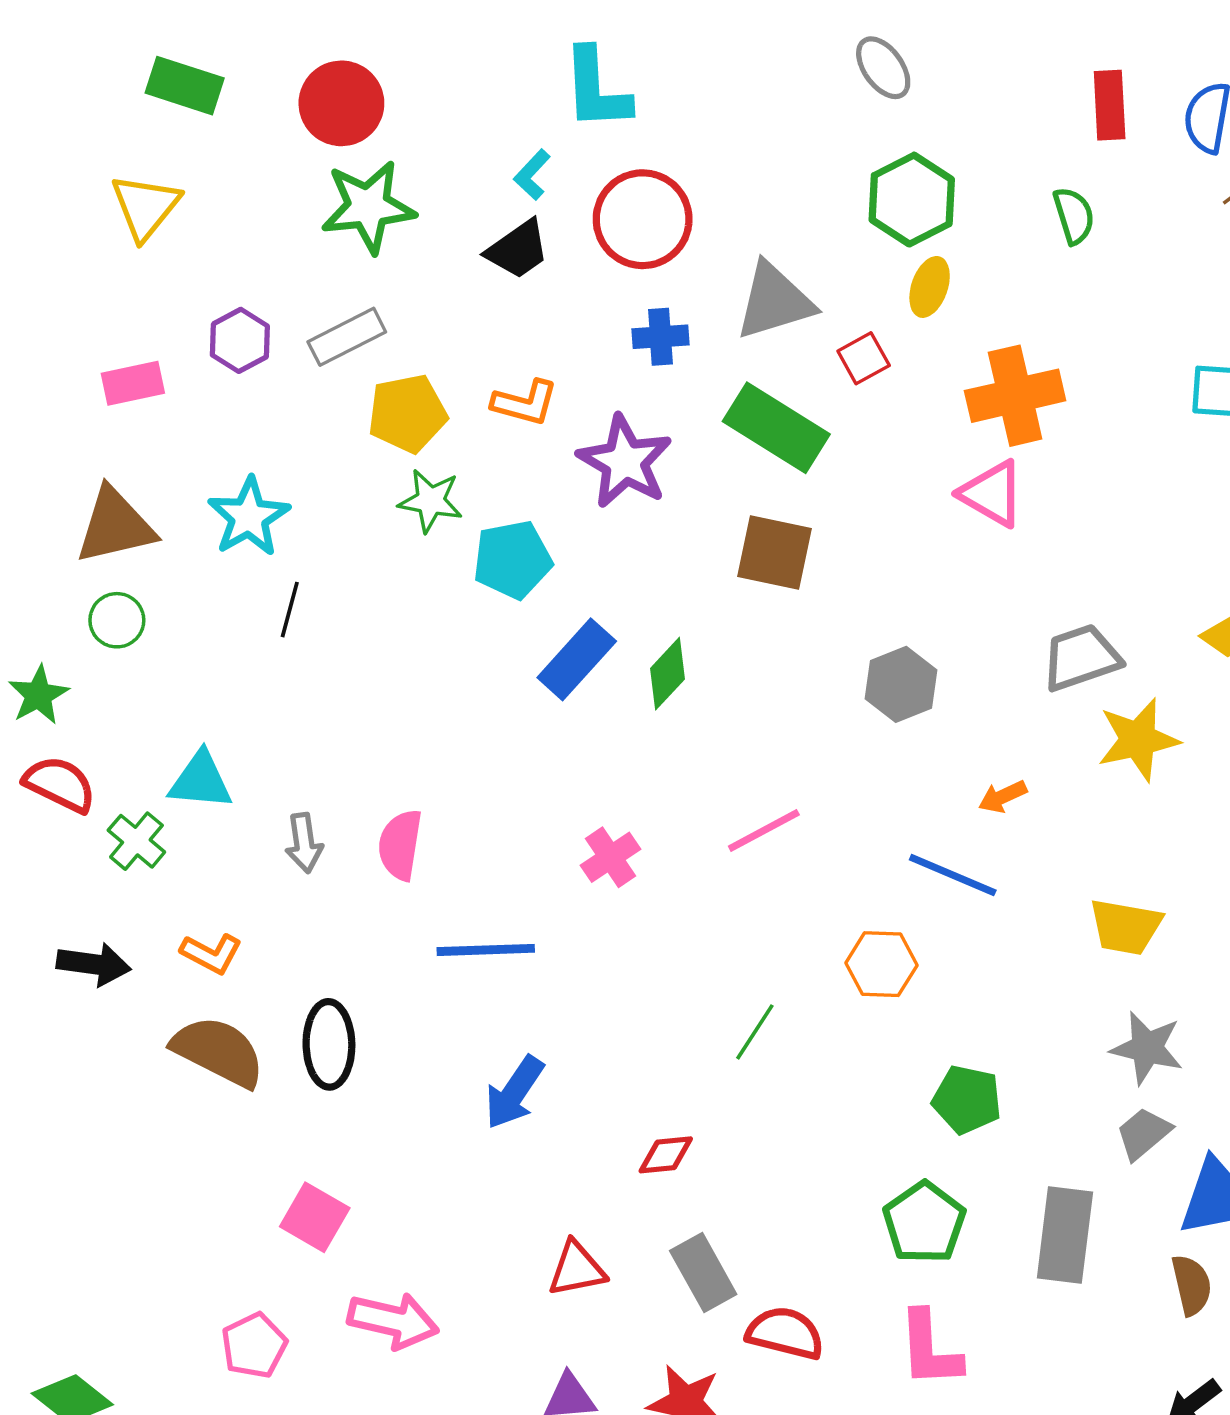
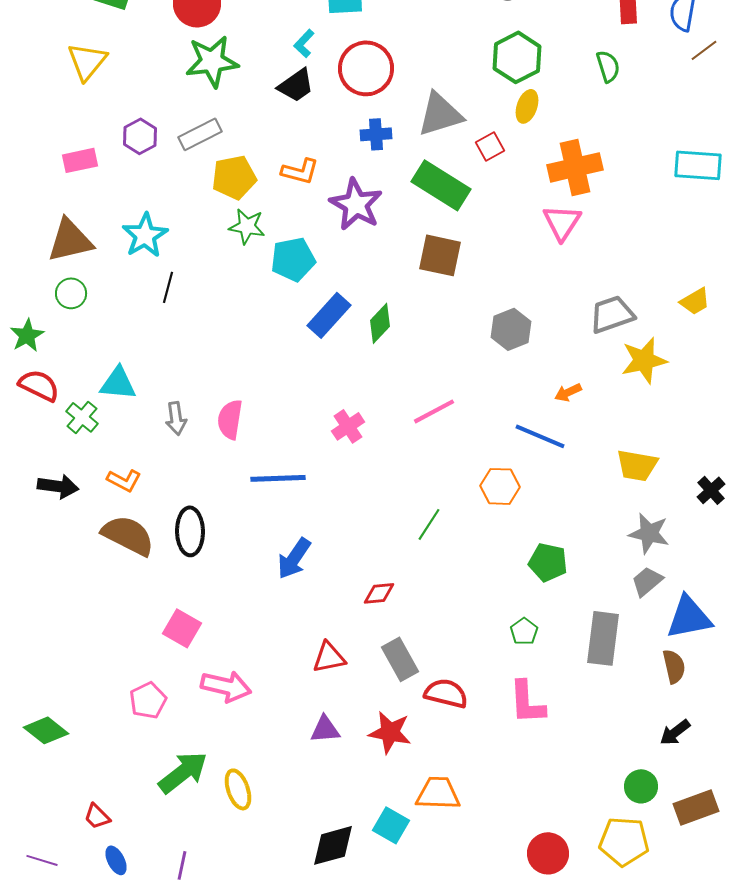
pink triangle: (992, 494) -> (562, 222), turned 33
green pentagon: (924, 1223) -> (524, 631), size x0.6

